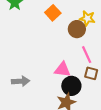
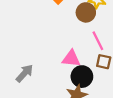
gray arrow: (21, 81) -> (25, 73), turned -42

